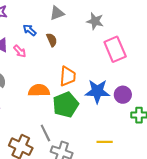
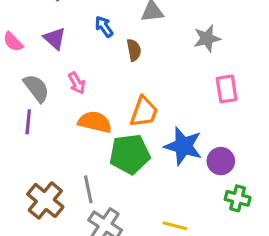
gray star: (95, 21) -> (207, 38), turned 30
pink rectangle: (115, 49) -> (227, 89), size x0.7
pink arrow: (20, 51) -> (77, 83), moved

